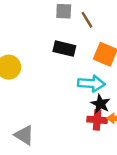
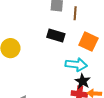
brown line: (87, 20) -> (75, 13), turned 32

